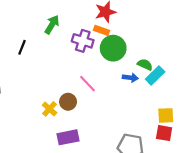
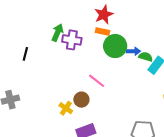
purple cross: (83, 41) -> (72, 40), moved
black line: (22, 47) -> (25, 54), moved
blue arrow: (130, 78) -> (133, 51), moved

